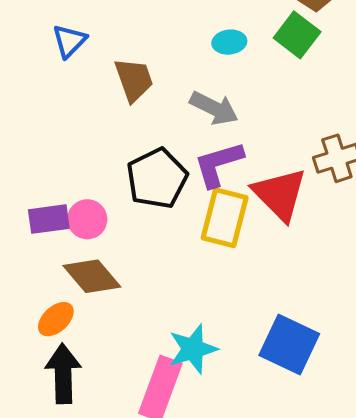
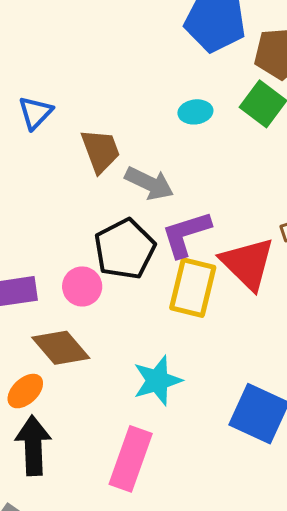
gray arrow: (214, 108) -> (149, 183), moved
pink circle: (87, 219) -> (82, 286), moved
cyan star: (193, 349) -> (157, 381), moved

